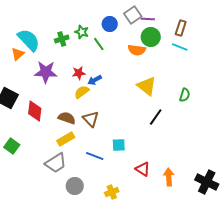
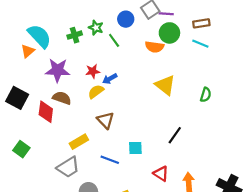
brown rectangle: (181, 28) -> (201, 23), turned 63
black line: (156, 117) -> (175, 135), moved
brown semicircle: (67, 118) -> (62, 98), moved

